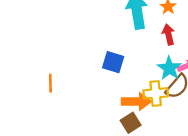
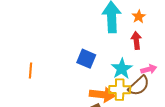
cyan star: (169, 68) -> (122, 69), moved

